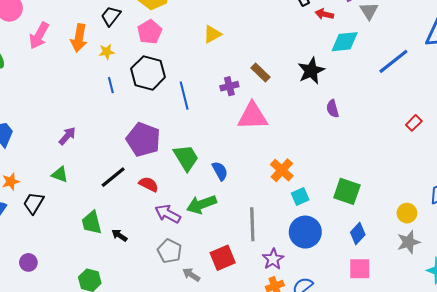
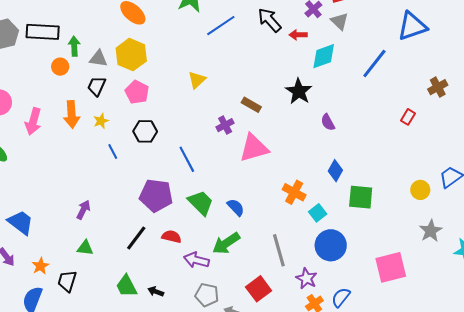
black hexagon: (148, 73) -> (145, 131), size x0.7
blue line: (184, 96) -> (187, 159), moved
yellow circle: (407, 213) -> (420, 190), moved
blue diamond: (358, 234) -> (335, 171), moved
pink square: (360, 269) -> (391, 267), size x1.4

